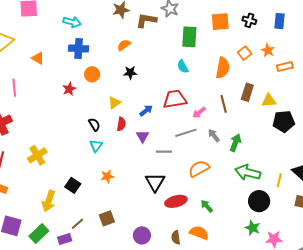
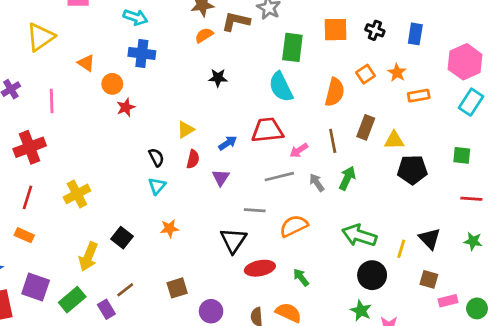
orange semicircle: (124, 45) -> (204, 35), moved
cyan semicircle: (183, 67) -> (281, 87), size x1.6
black star: (130, 73) -> (218, 78), moved
orange circle: (92, 74) -> (112, 84), moved
green arrow: (235, 143) -> (347, 178), moved
gray line: (164, 152) -> (255, 210), moved
brown square: (107, 218) -> (177, 288), moved
purple rectangle: (65, 239) -> (106, 309), turned 72

